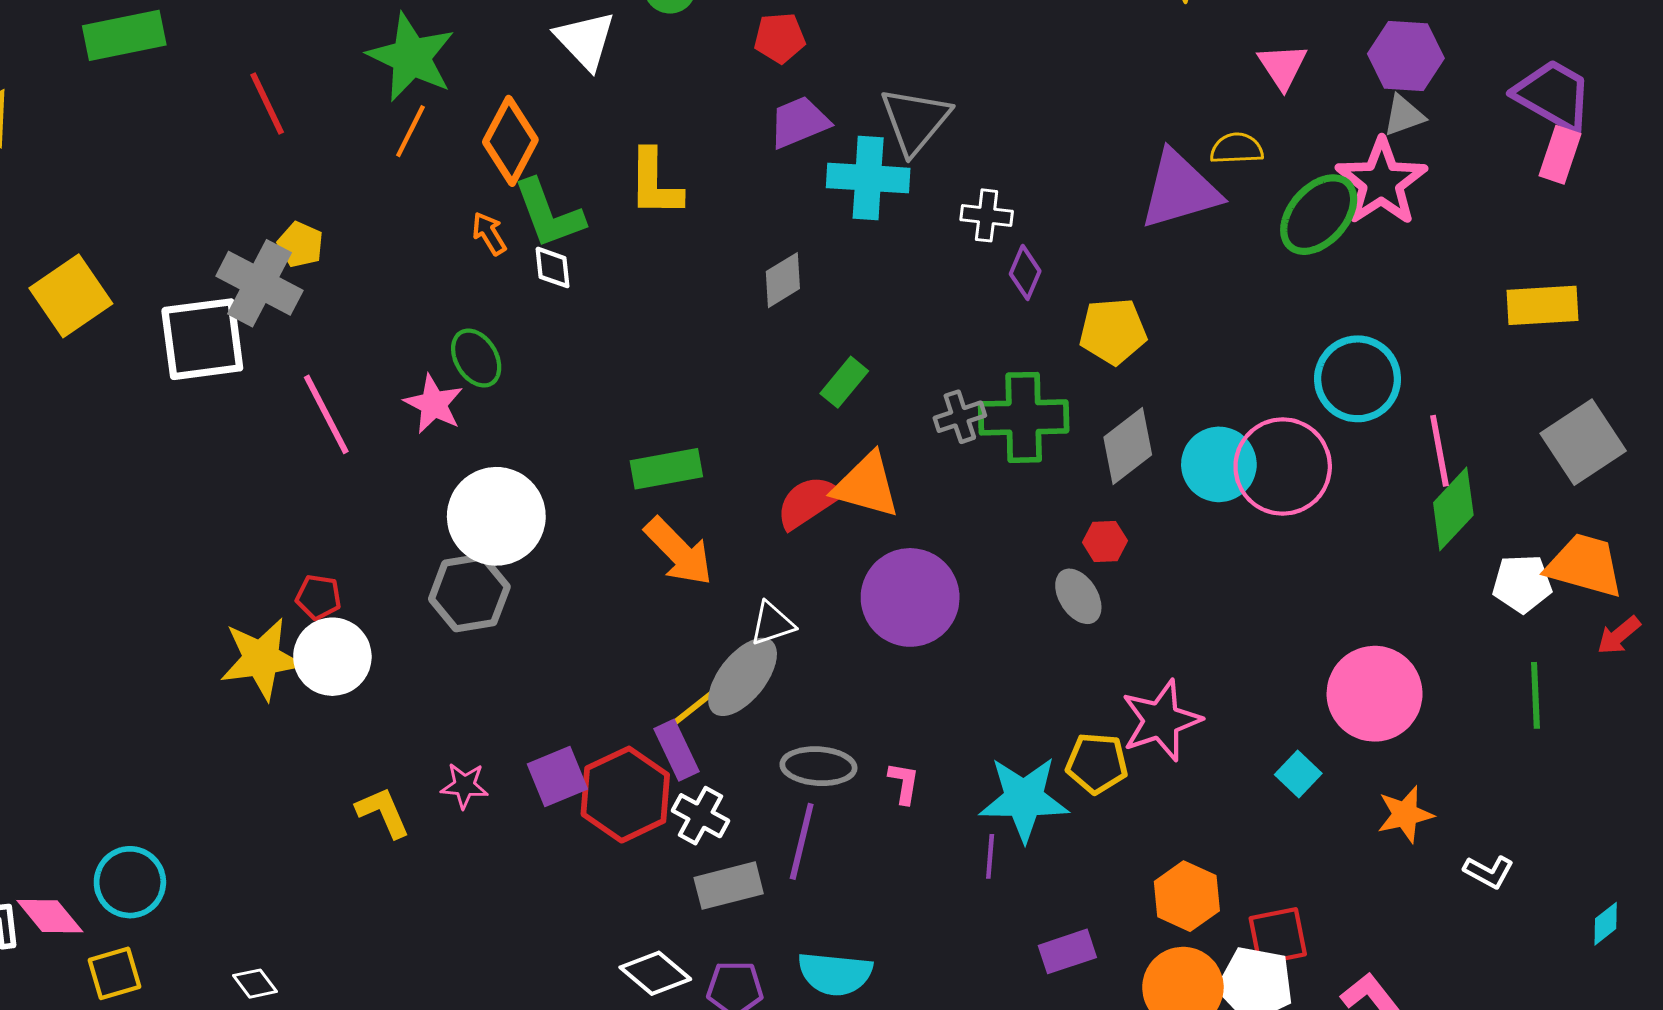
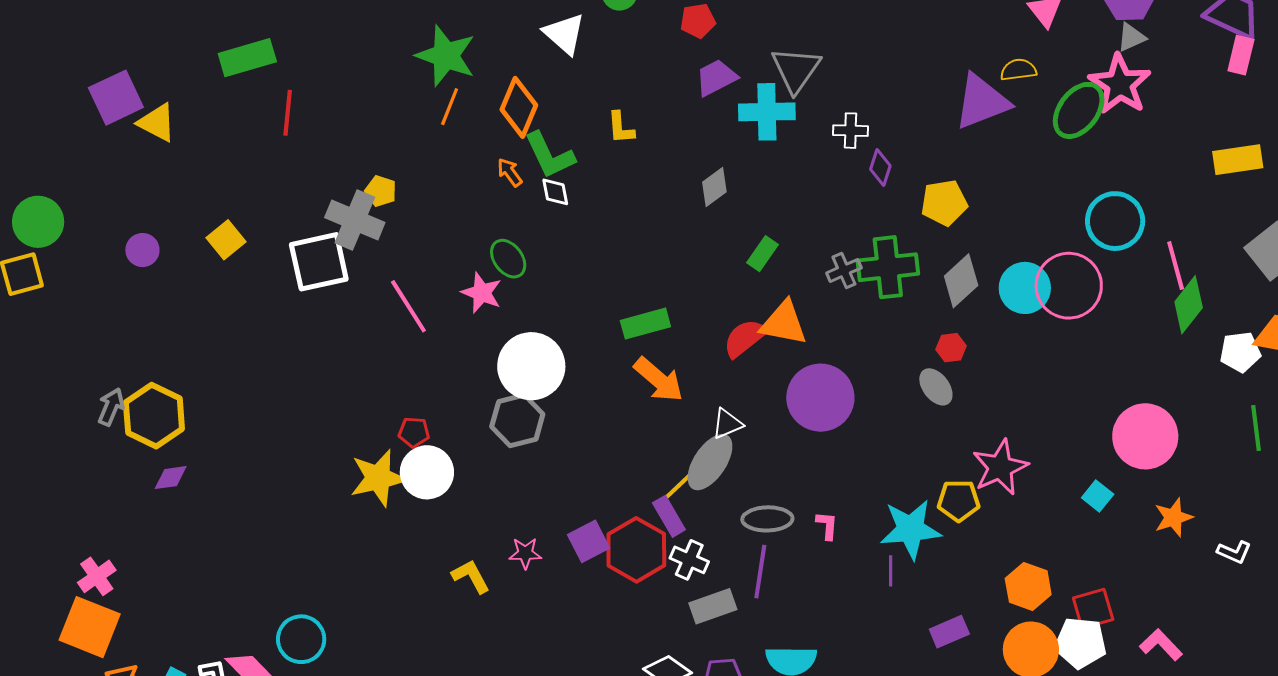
red line: (267, 104) -> (288, 113), moved, turned 36
yellow L-shape: (655, 183) -> (621, 128), size x0.7
yellow square: (71, 296) -> (226, 240), size x0.7

